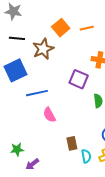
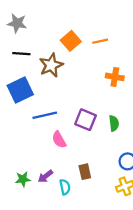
purple square: (79, 79) -> (86, 120), moved
cyan semicircle: (86, 156) -> (65, 187), moved
purple arrow: (32, 164) -> (45, 176), moved

